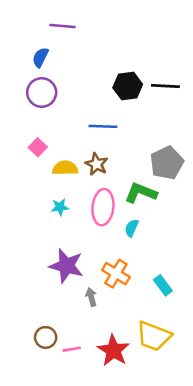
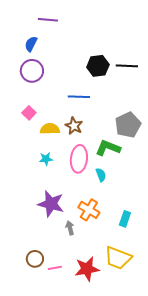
cyan semicircle: (132, 228) -> (101, 175), turned 136
cyan rectangle: (163, 285) -> (125, 219), turned 56
red star: (113, 350) -> (87, 269), turned 30

